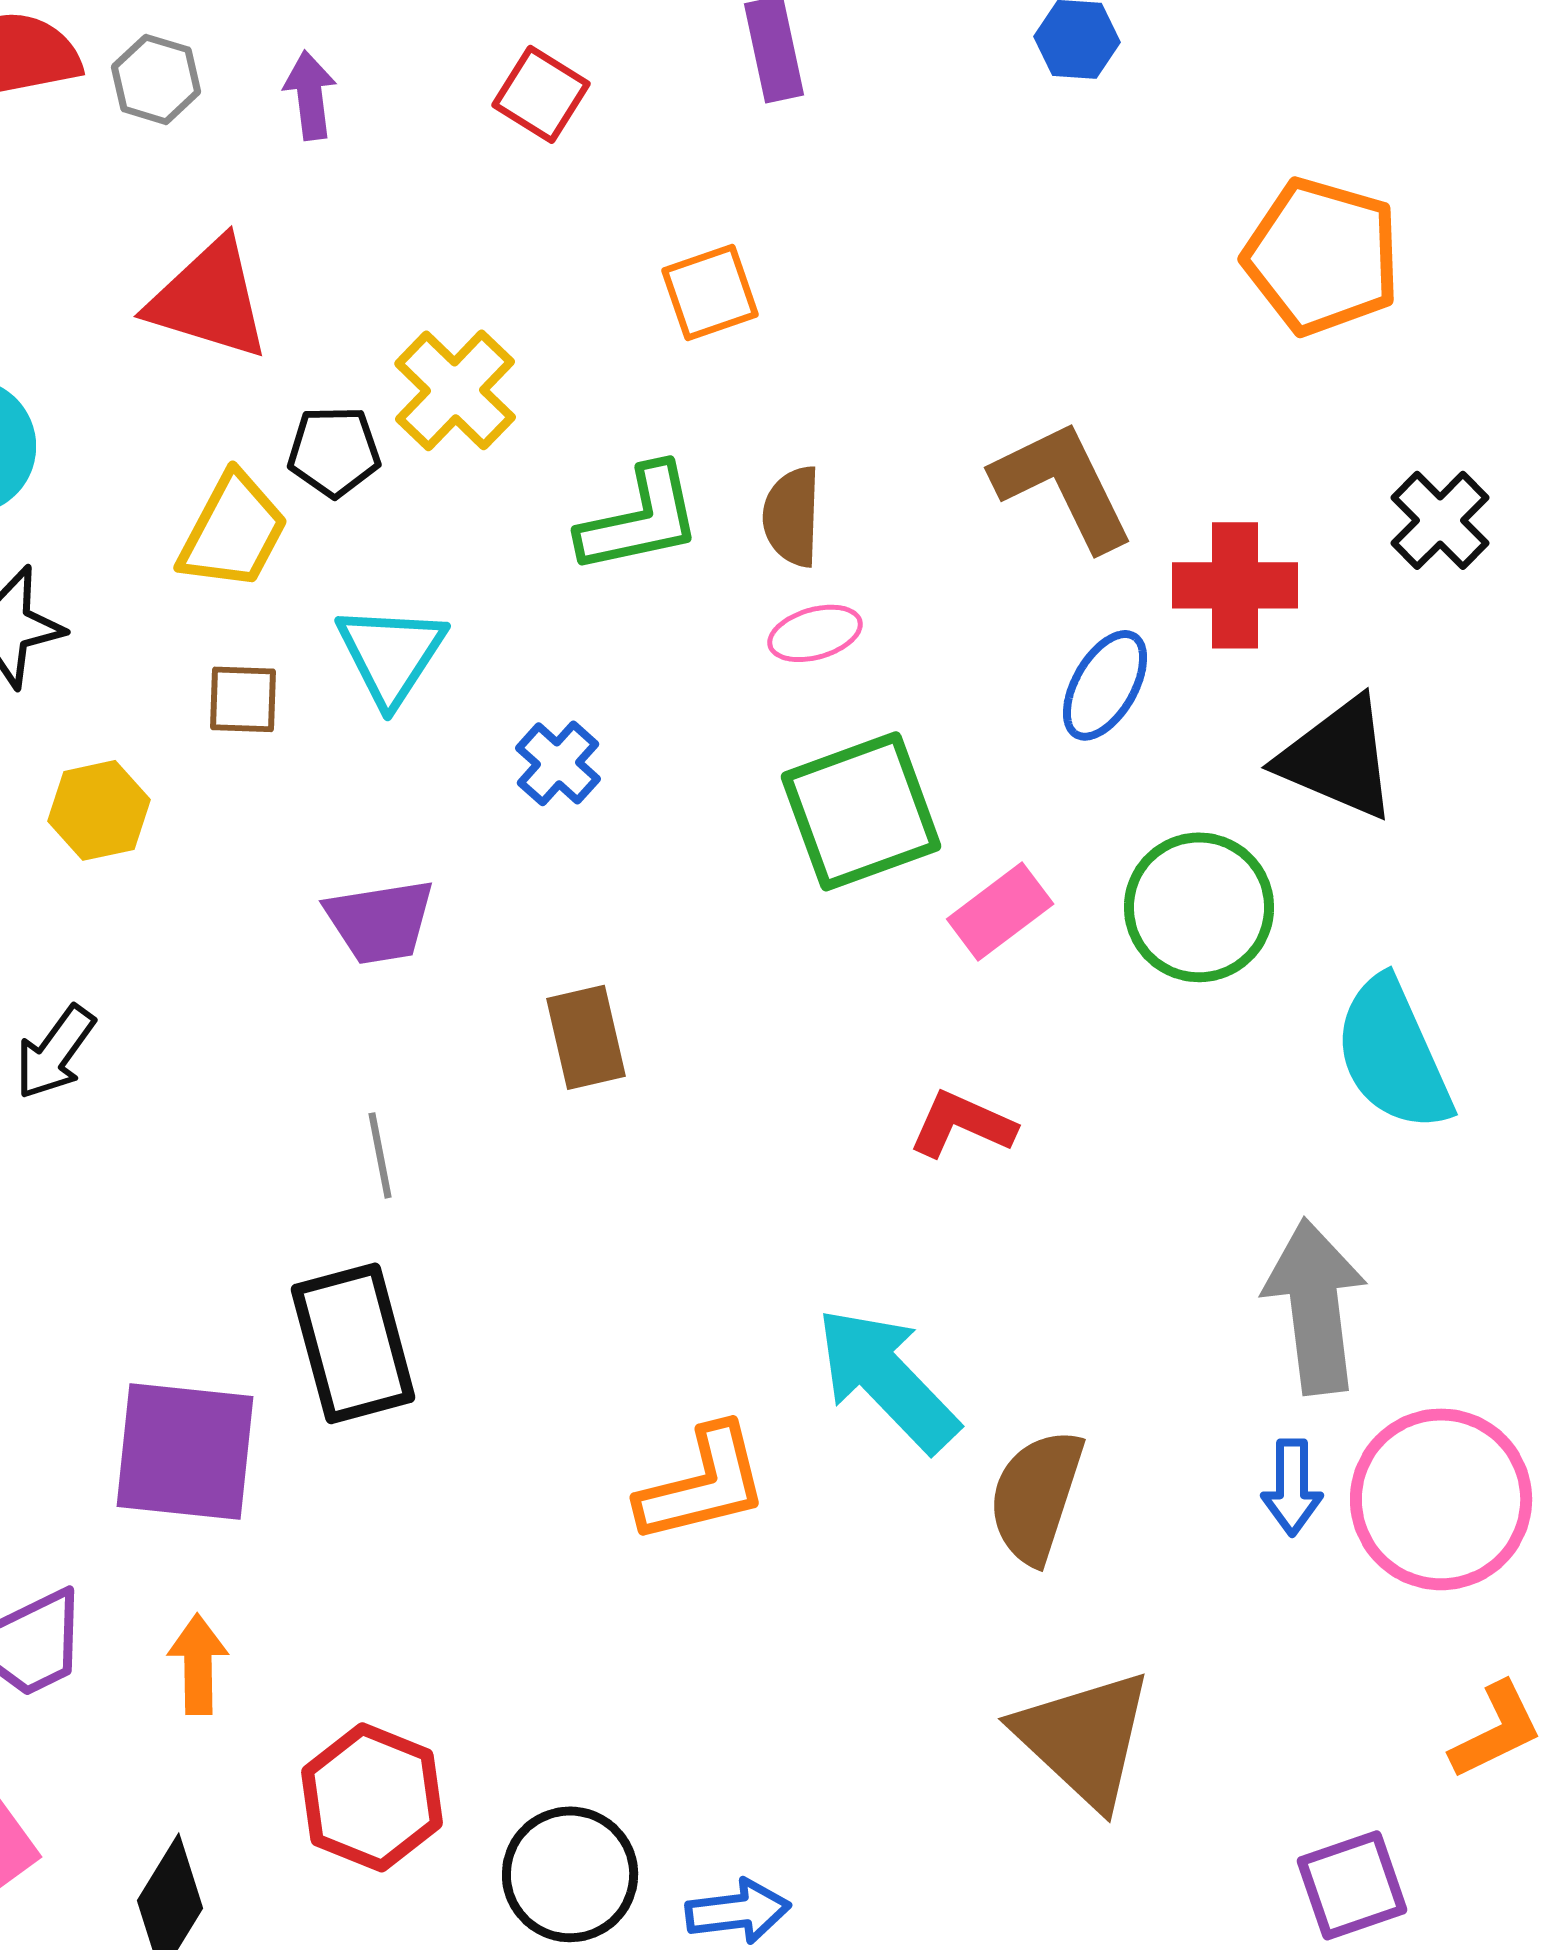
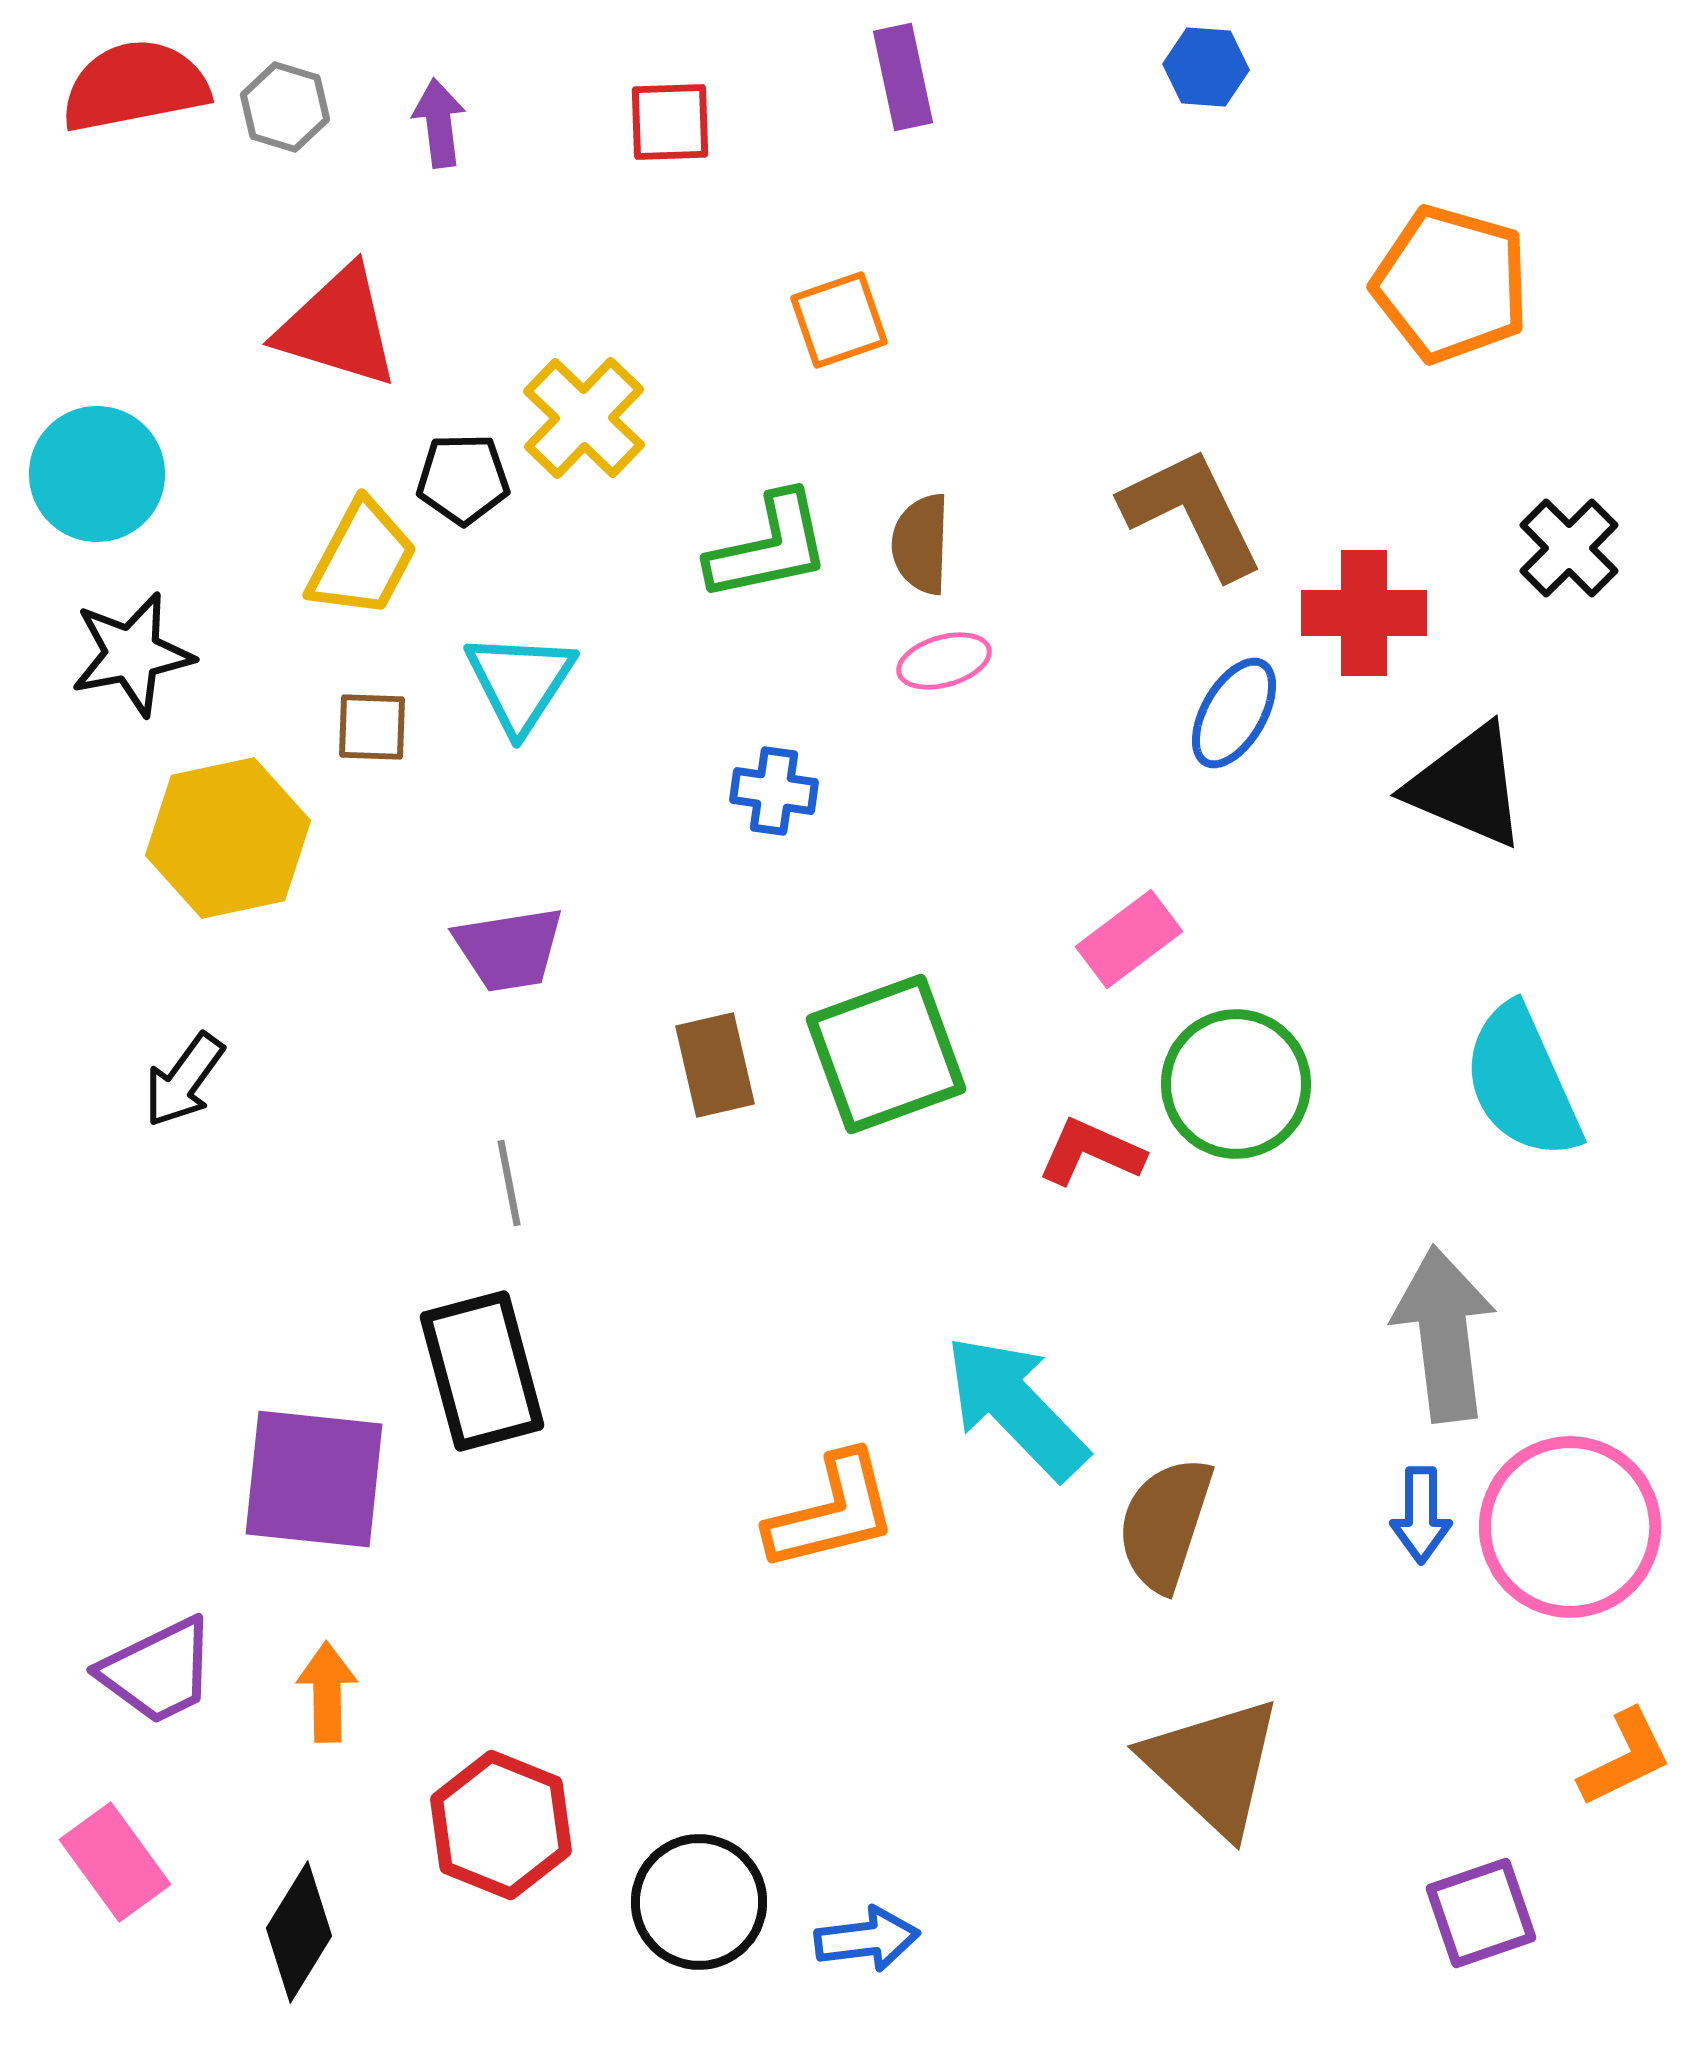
red square: (541, 94) -> (670, 122), turned -34
blue cross: (558, 763) -> (774, 791), moved, turned -34
yellow hexagon: (99, 810) -> (228, 838), size x1.6
green square: (861, 811) -> (886, 1054), moved
green circle: (1199, 907) -> (1236, 1084), moved

